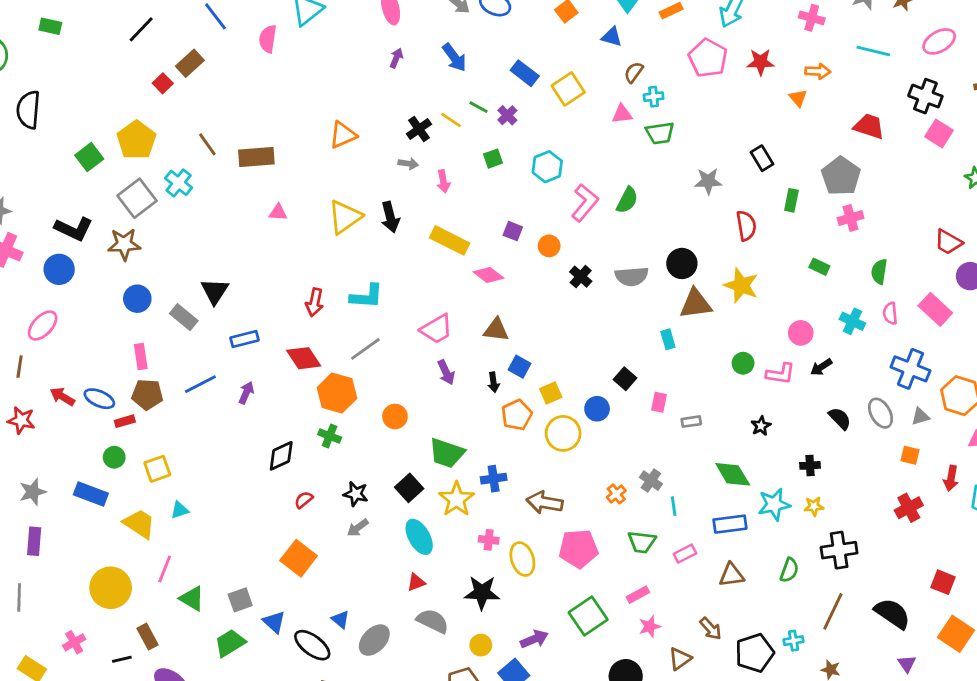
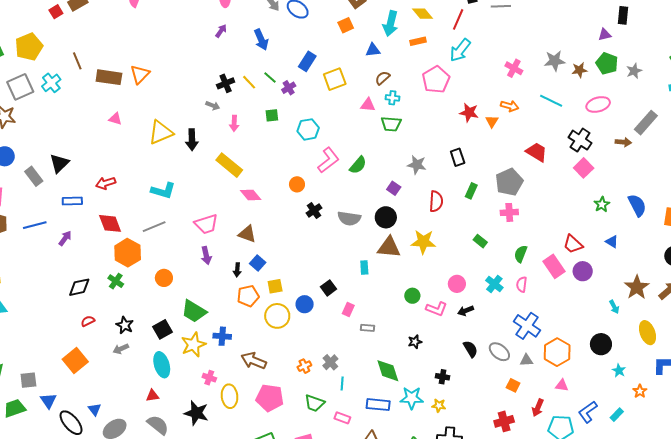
blue triangle: (612, 37) -> (373, 50), turned -35
red star: (761, 62) -> (469, 113), moved
blue rectangle: (525, 73) -> (307, 61), turned 72
orange triangle: (343, 135) -> (140, 74), moved, turned -35
purple square: (513, 231) -> (394, 188), moved
yellow star: (741, 285) -> (423, 242), turned -30
red arrow: (315, 302) -> (106, 183), moved, turned 48
pink rectangle: (935, 309) -> (554, 266), moved
gray ellipse: (881, 413) -> (499, 352), turned -35
pink rectangle: (685, 554) -> (342, 418), turned 35

